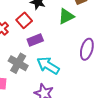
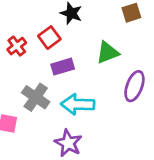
green triangle: (66, 16) -> (107, 52), moved
cyan arrow: (48, 66) -> (78, 104), turned -35

